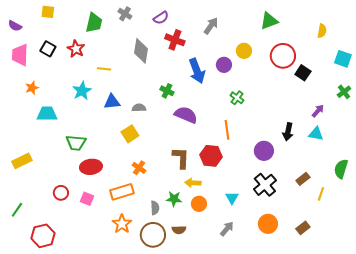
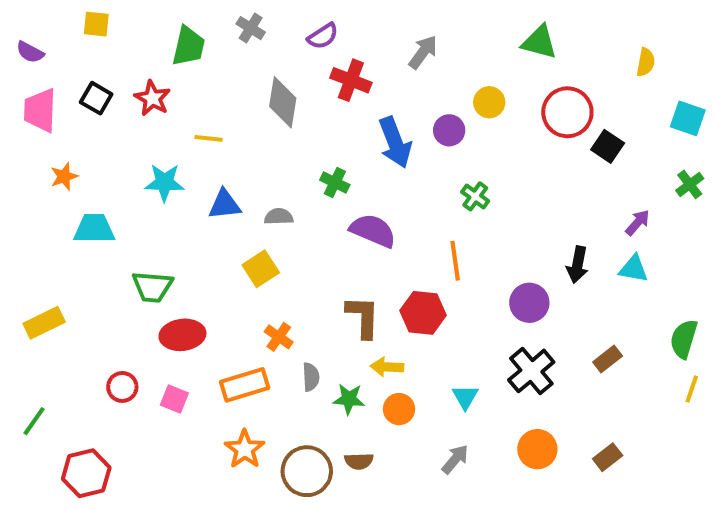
green triangle: (269, 21) -> (539, 42), turned 36
cyan star: (82, 91) -> (164, 182), turned 30
yellow line: (321, 194) -> (692, 389), moved
gray semicircle: (155, 208) -> (311, 377), moved

